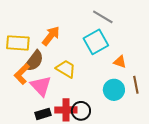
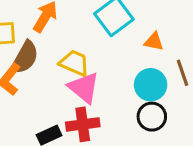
pink triangle: (41, 86) -> (84, 88), moved
black circle: (81, 111) -> (152, 117), moved

